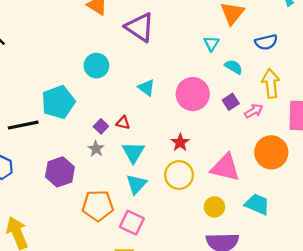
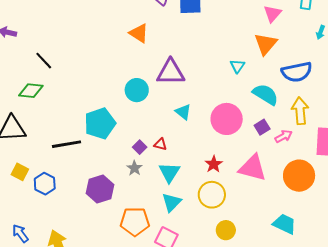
purple triangle: (140, 27) -> (171, 72), moved, turned -36
blue semicircle: (266, 42) -> (297, 72), size x1.4
cyan triangle: (211, 44) -> (237, 66), moved
cyan semicircle: (234, 67) -> (266, 94), size x1.5
pink triangle: (225, 167) -> (253, 168), moved
yellow circle: (214, 207) -> (226, 230), moved

